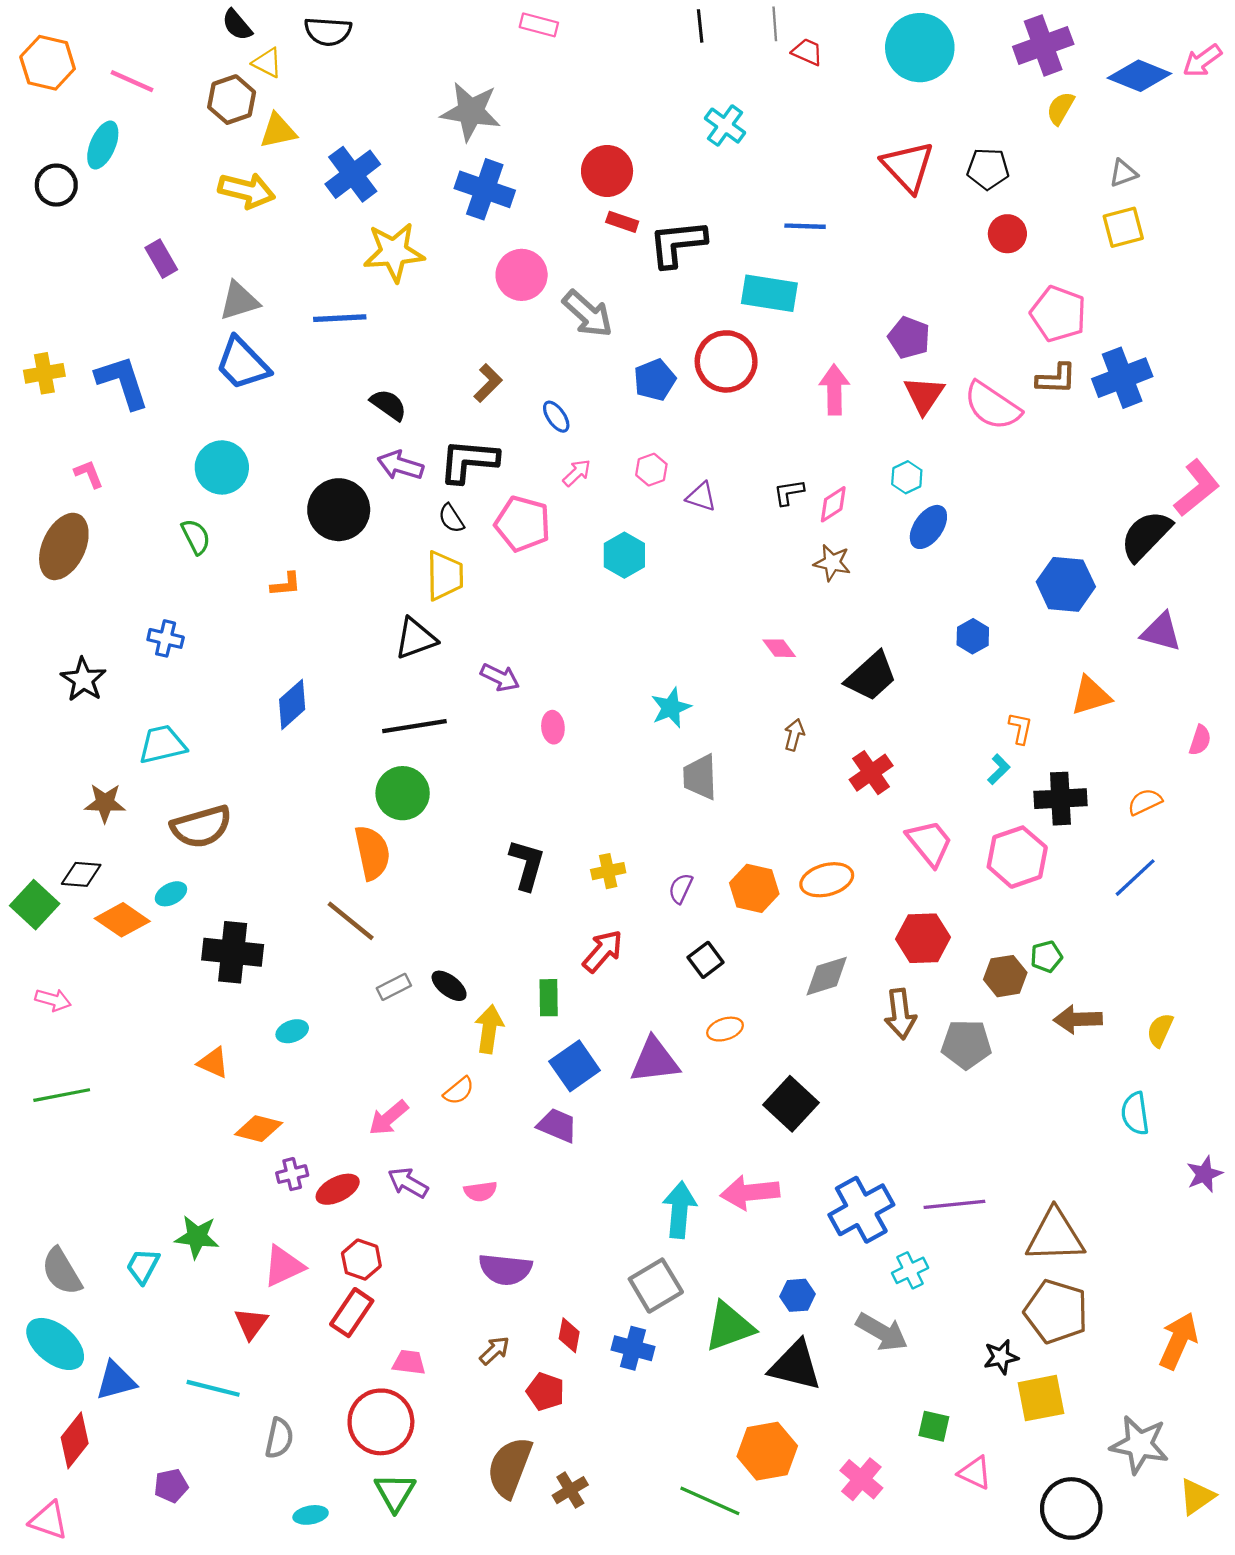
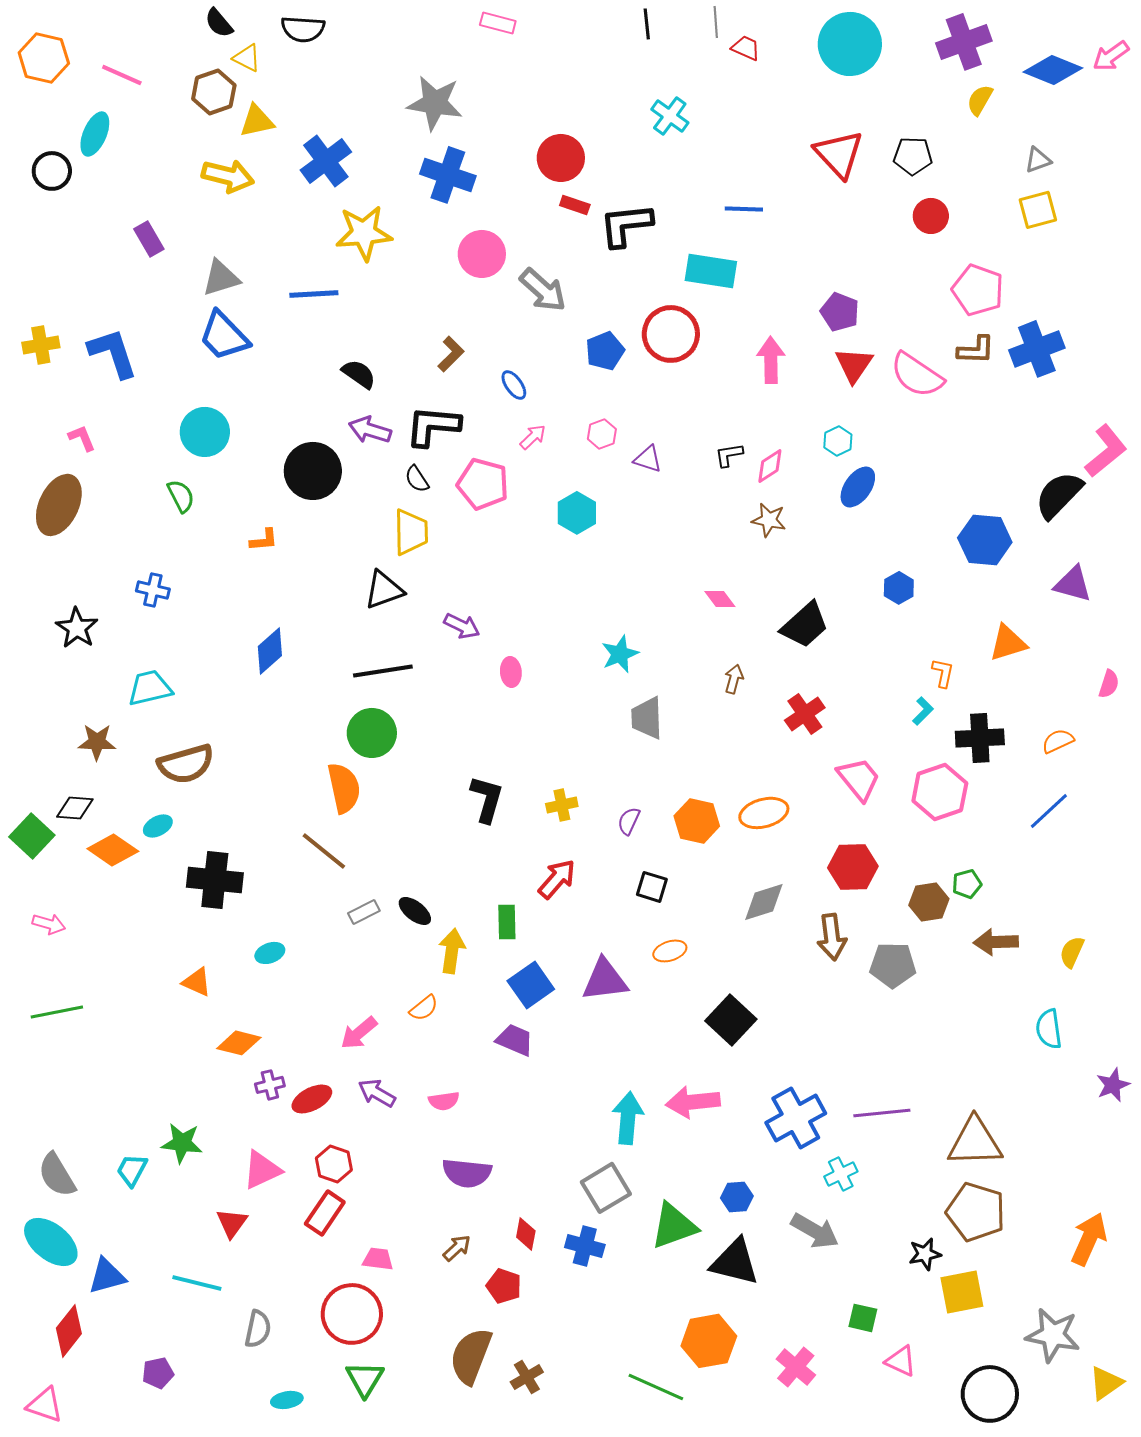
black square: (706, 960) -> (652, 887), turned -36

